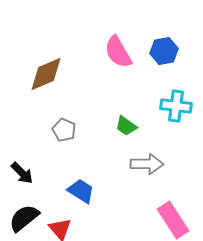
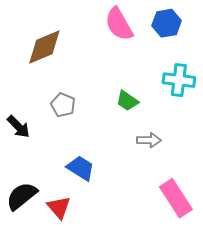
gray arrow: (147, 164) -> (149, 140), size x0.7
black arrow: (22, 173) -> (18, 127), moved

